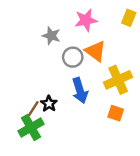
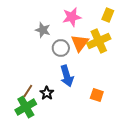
orange triangle: (95, 51) -> (80, 43), turned 30
yellow cross: (118, 80) -> (99, 41), moved
black star: (49, 104) -> (47, 93), moved

